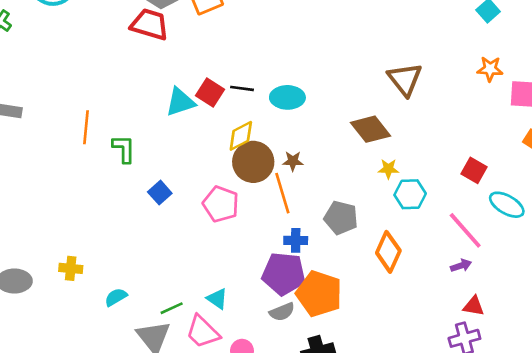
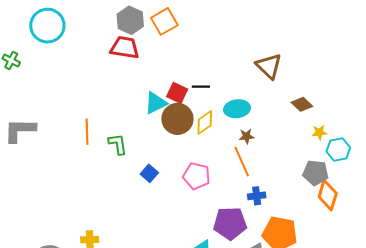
brown triangle: (405, 79) -> (269, 66), moved
cyan ellipse: (287, 97) -> (237, 109), moved
brown diamond: (371, 129) -> (302, 104), size x0.7
brown circle: (253, 162) -> (177, 119), moved
gray pentagon: (341, 218) -> (315, 173), moved
purple pentagon: (284, 274) -> (230, 223), moved

